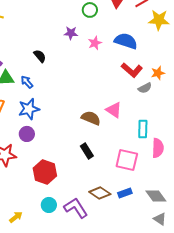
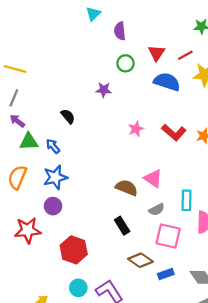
blue semicircle: (126, 41) -> (167, 82), moved
pink star: (95, 43) -> (136, 129), moved
gray semicircle: (145, 88) -> (157, 210), moved
brown diamond: (100, 193) -> (140, 260), moved

